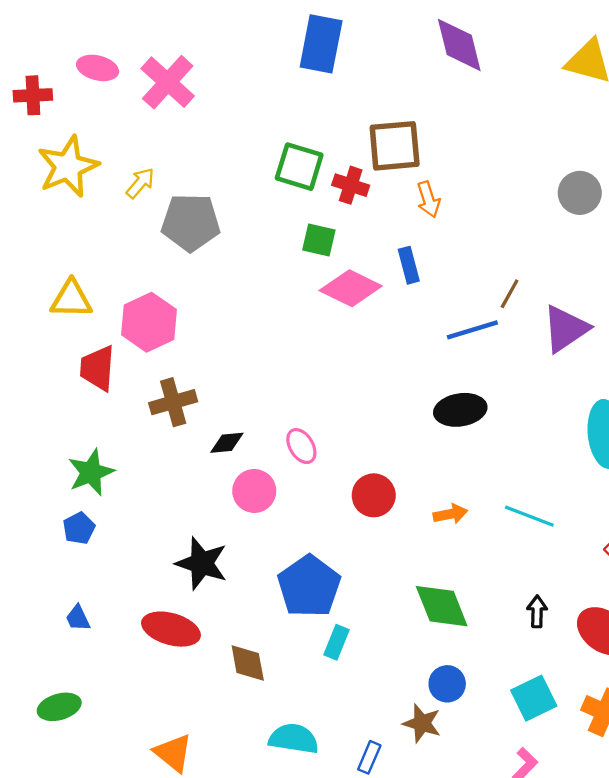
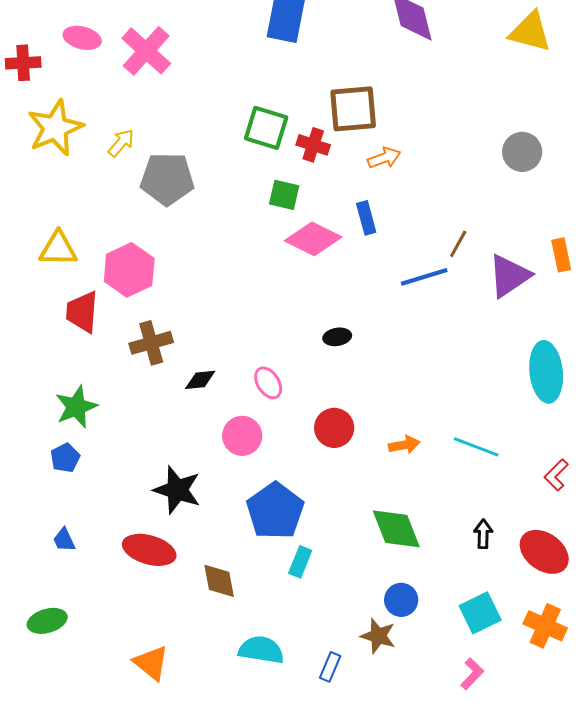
orange arrow: (429, 199) -> (384, 158), turned -92
black ellipse: (460, 410) -> (337, 337), moved, size x0.6
pink circle: (254, 491) -> (242, 436), moved

